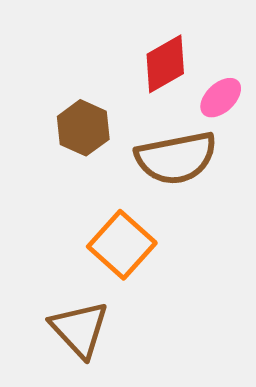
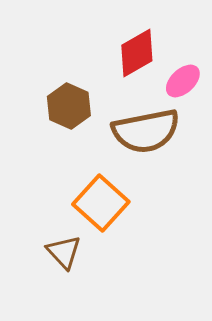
brown triangle: (80, 329) -> (64, 252), moved, size x0.7

